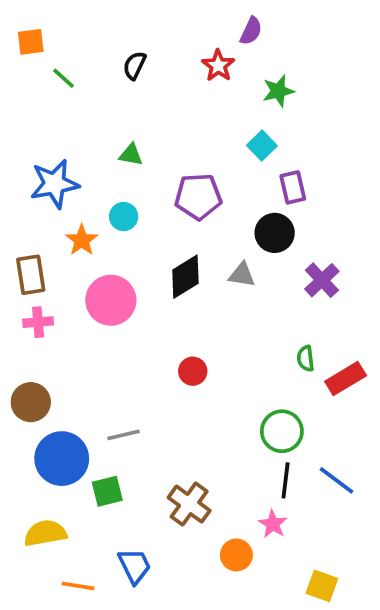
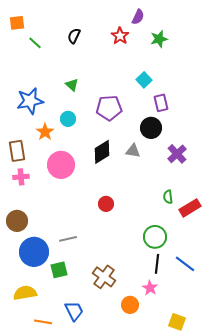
green star: (278, 91) -> (159, 39), moved
green triangle: (131, 155) -> (72, 85), turned 32

